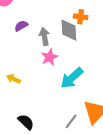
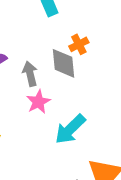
orange cross: (81, 17) -> (79, 44), turned -32

